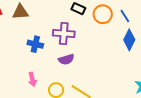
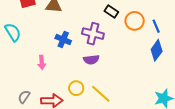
pink arrow: (32, 79) -> (42, 62), moved

